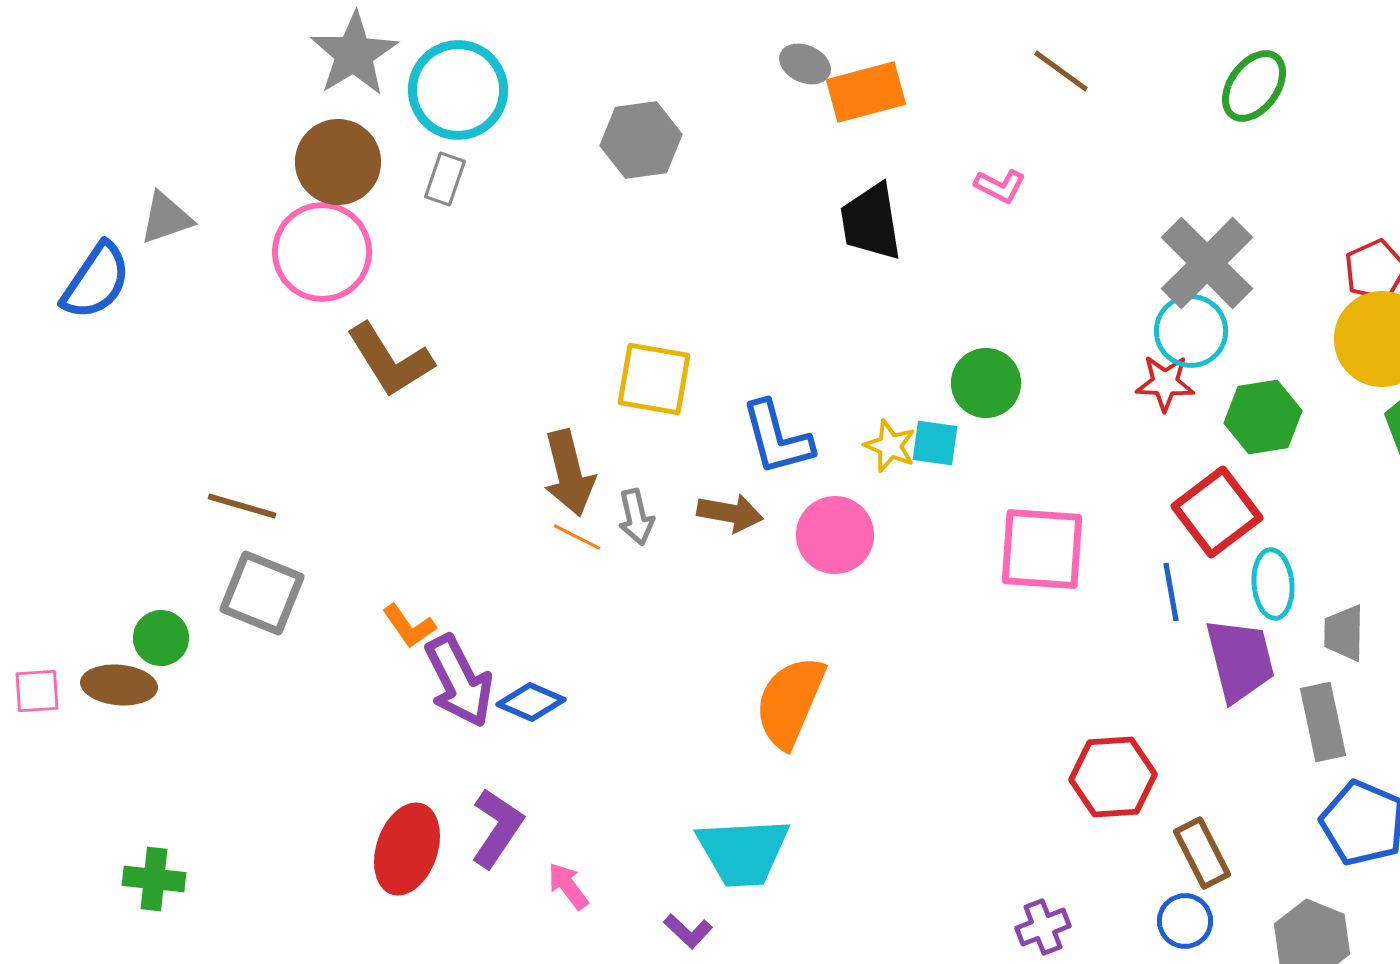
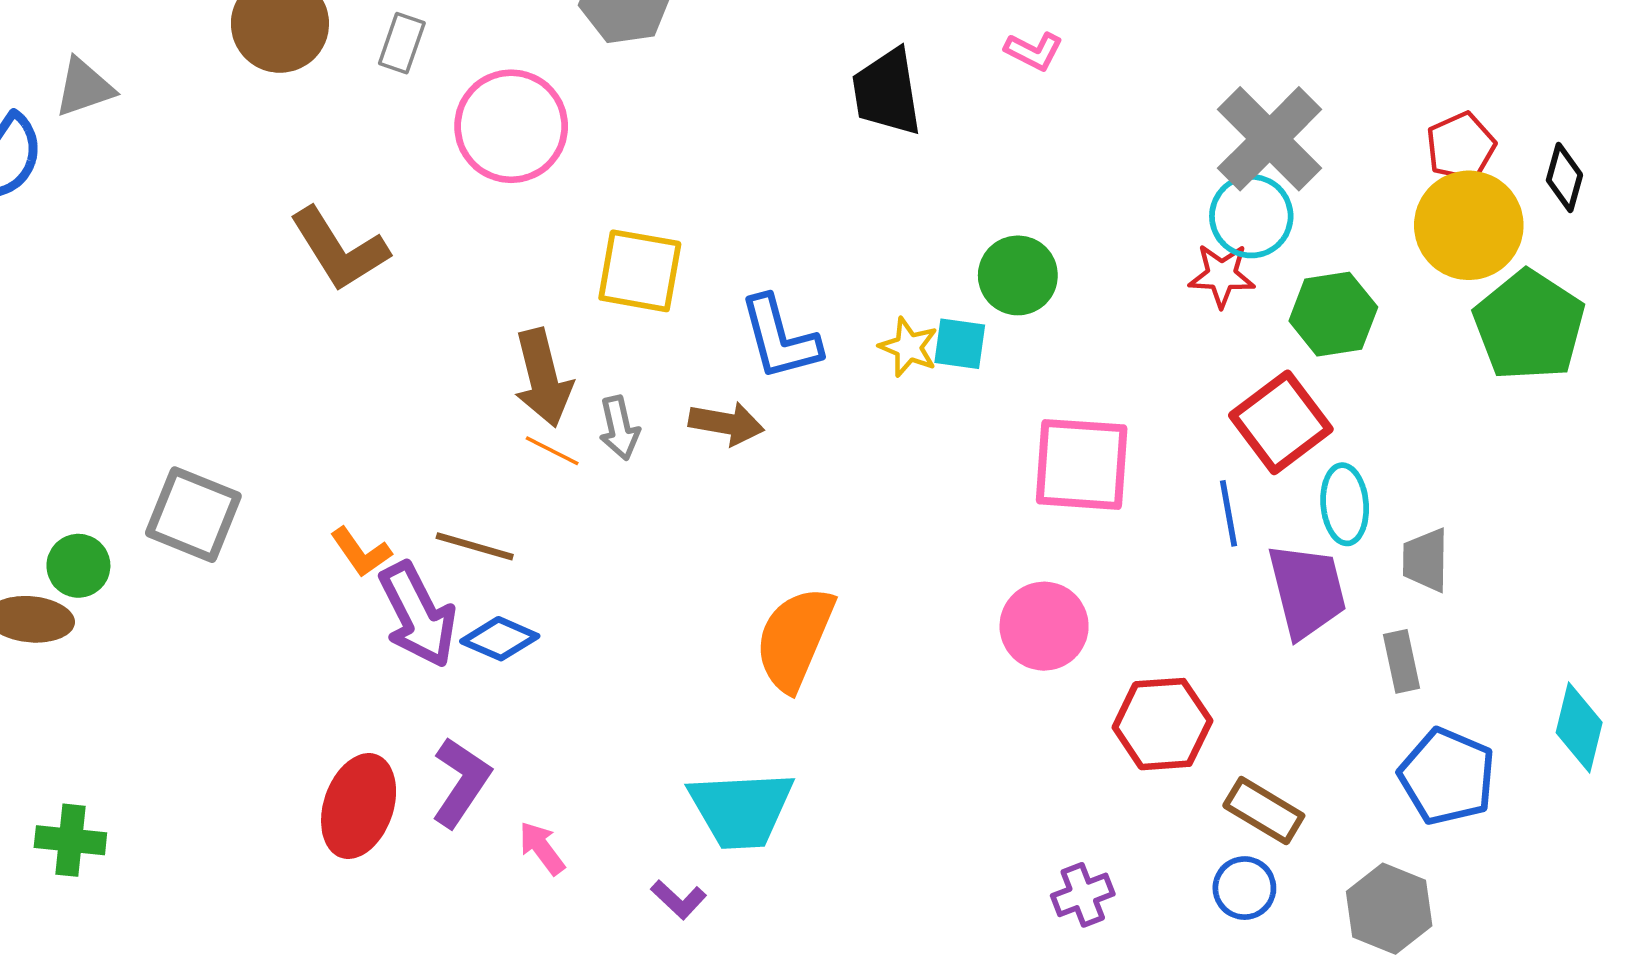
pink circle: (322, 252) -> (511, 126), moved
brown line: (242, 506) -> (475, 546), moved
pink circle: (835, 535) -> (1044, 626), moved
gray rectangle: (1323, 722) -> (1402, 661), size x0.7
brown rectangle: (1202, 853) -> (1264, 811), turned -32

